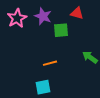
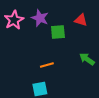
red triangle: (77, 13) -> (81, 20), moved

